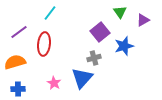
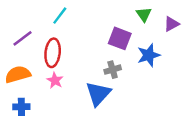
purple square: (100, 32) -> (120, 38), turned -30
pink star: (54, 83) -> (55, 80), moved

